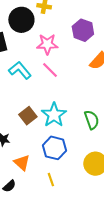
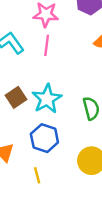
pink line: (50, 70) -> (47, 45), turned 48

